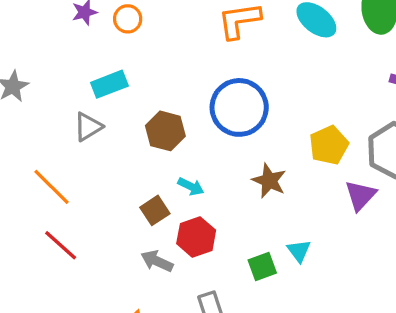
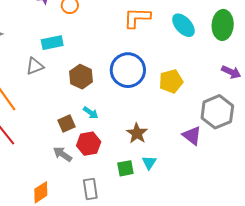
yellow pentagon: (329, 145) -> (171, 81), moved
brown star: (269, 181) -> (137, 133), moved
purple triangle: (360, 195) -> (192, 136), turned -45

